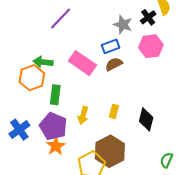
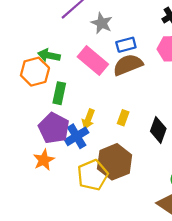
gray star: (123, 25) -> (102, 23), moved
brown semicircle: (114, 64) -> (128, 65), size x1.5
blue cross: (19, 130) -> (77, 136), moved
orange star: (56, 146) -> (44, 160), moved

